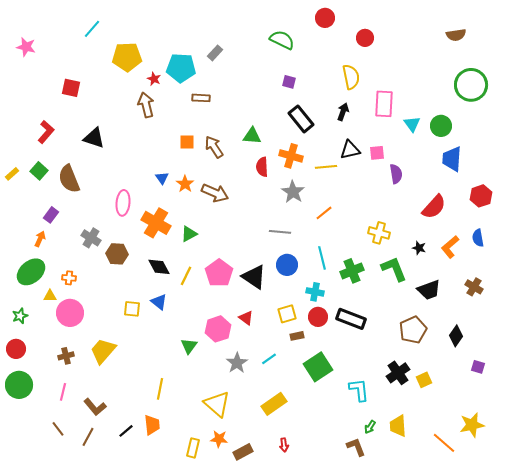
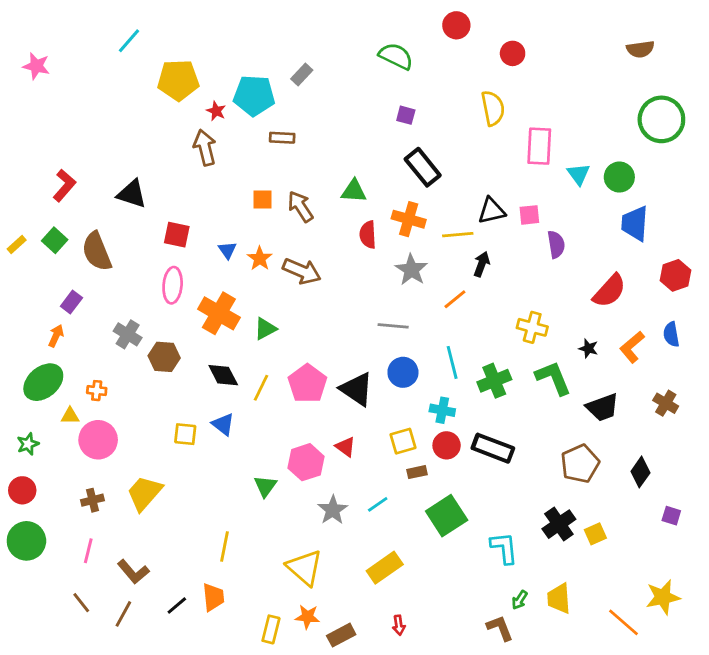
red square: (71, 88) -> (177, 235), moved
black arrow: (343, 112) -> (482, 264), moved

